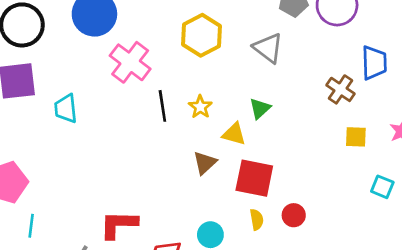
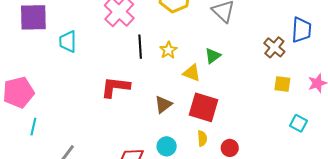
brown triangle: (205, 163) -> (163, 104), moved
red circle: (294, 215) -> (230, 148), moved
red L-shape: (119, 224) -> (115, 87), moved

